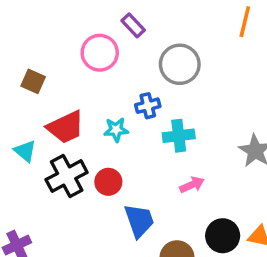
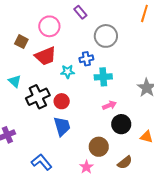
pink circle: (100, 53) -> (49, 26), moved
red trapezoid: (66, 127) -> (45, 56), moved
blue trapezoid: (139, 221) -> (62, 126), moved
black circle: (223, 236) -> (121, 124), moved

